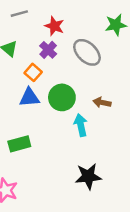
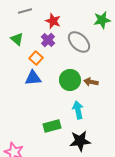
green circle: (62, 97) -> (70, 80), moved
cyan arrow: (81, 125) -> (78, 110), moved
green rectangle: (19, 144) -> (52, 126), moved

